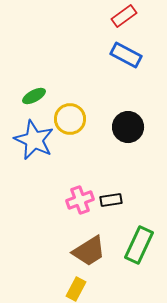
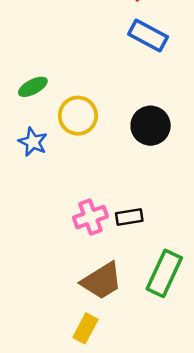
blue star: (34, 140) -> (33, 142), size x0.6

